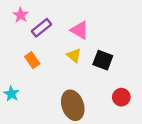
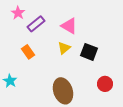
yellow triangle: (74, 56) -> (64, 48), turned 40

